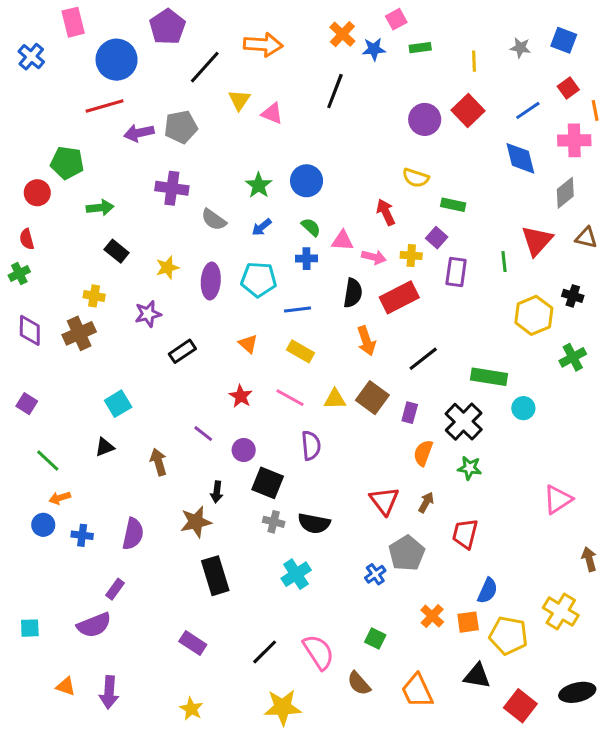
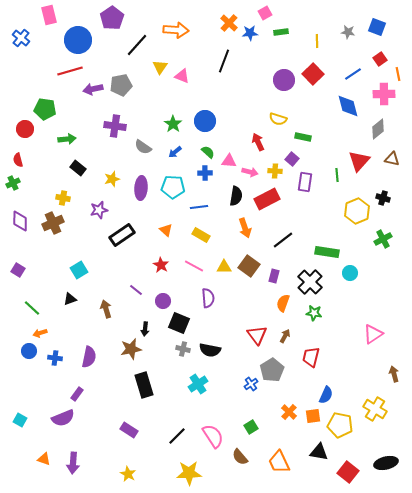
black rectangle: (182, 351) -> (122, 235), size x1.4
cyan square: (30, 628) -> (20, 420), turned 32
green square: (375, 638) -> (251, 427), turned 32

